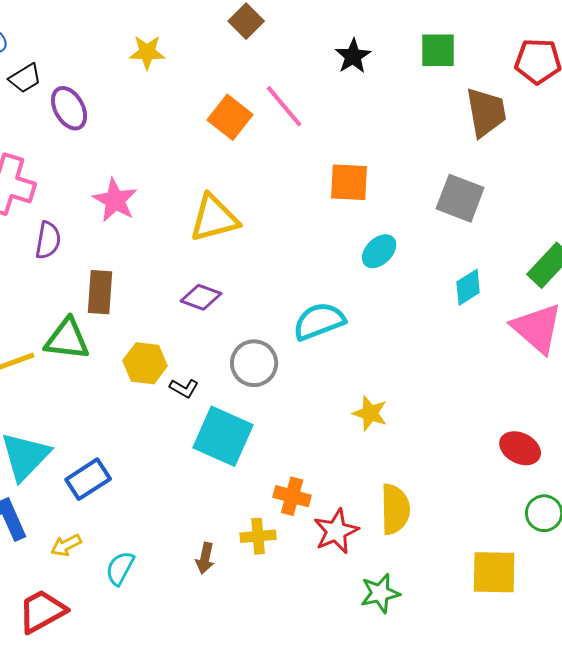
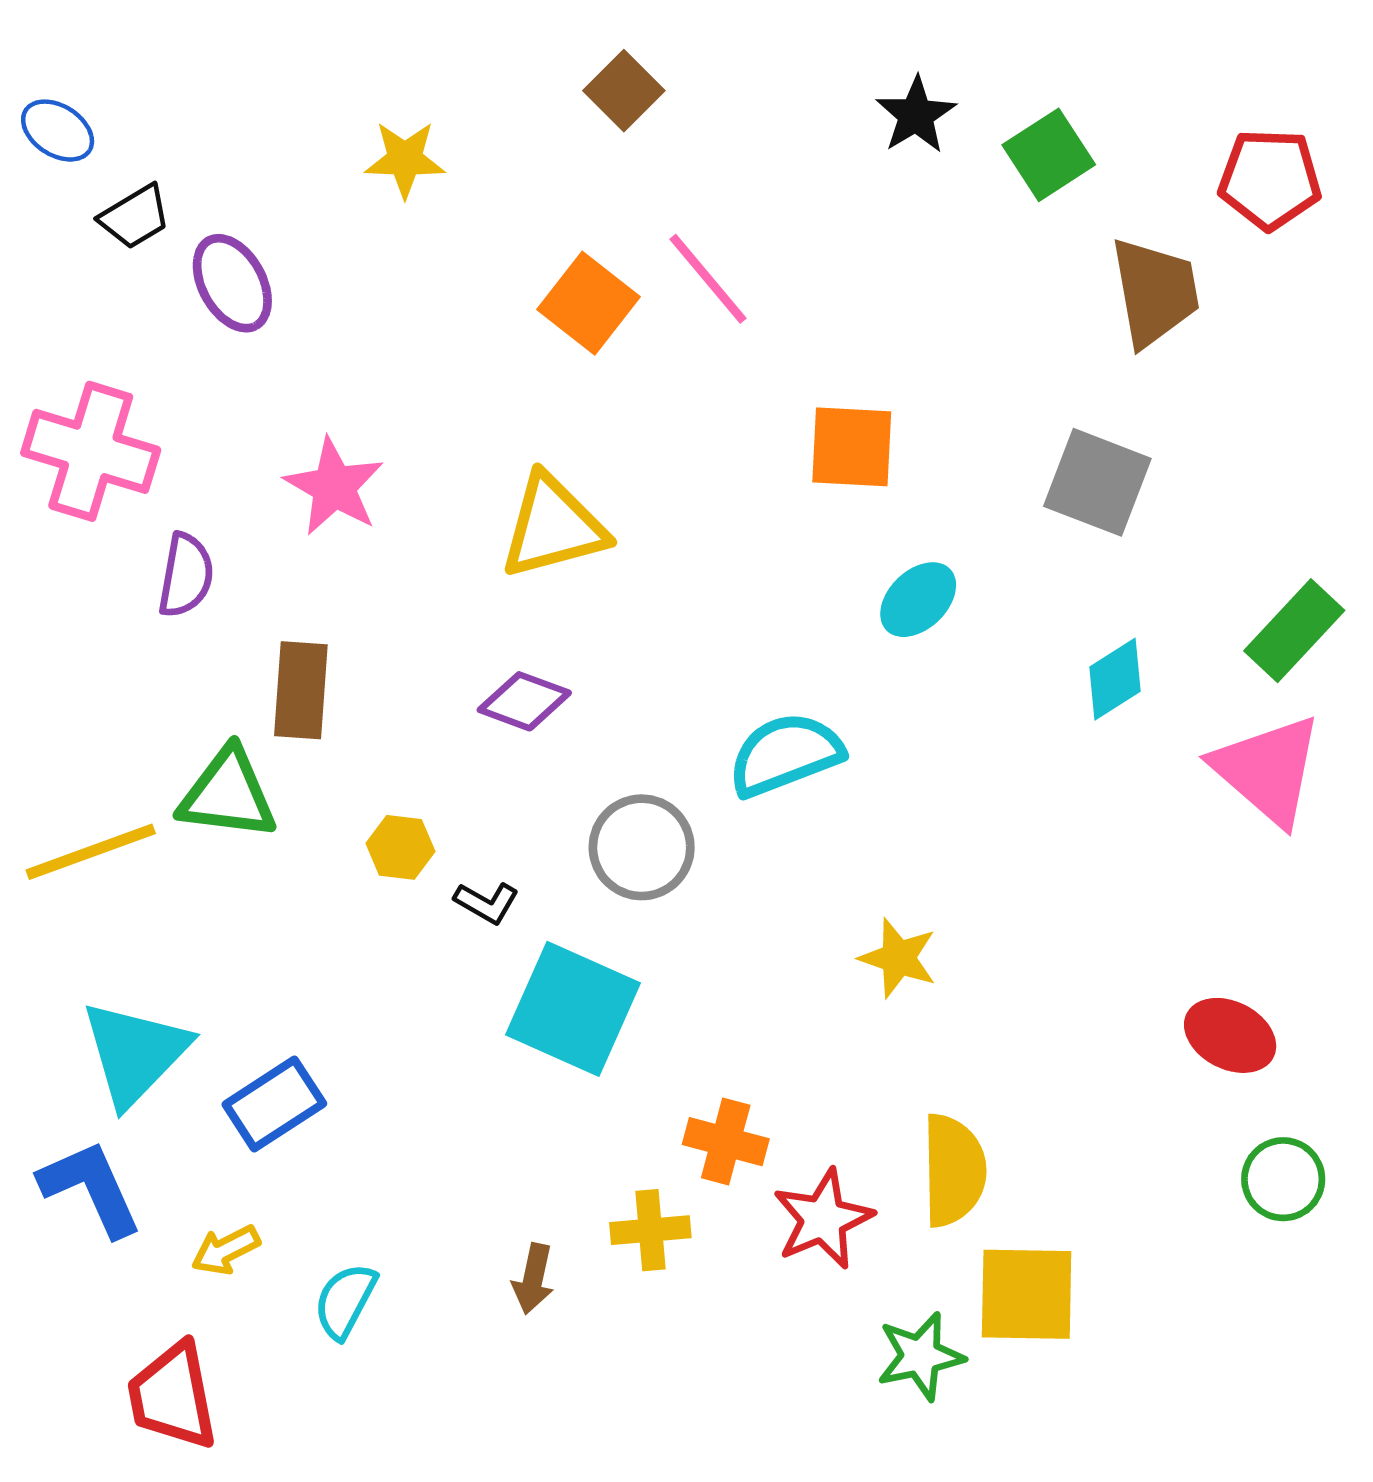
green square: (438, 50) -> (1049, 155), turned -33
black star: (353, 56) -> (916, 115), moved
yellow hexagon: (145, 363) -> (400, 847), size x0.7
yellow square: (494, 572) -> (1027, 1294), moved
red trapezoid: (42, 611) -> (173, 1396), turned -72

